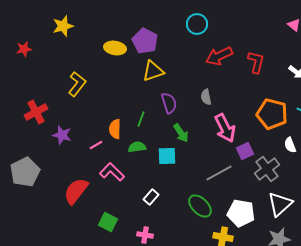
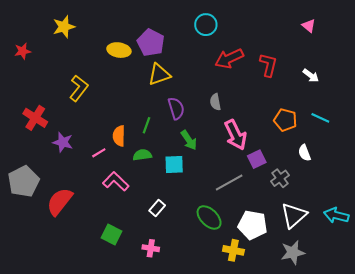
red cross: (36, 112) -> (35, 118), turned -30
orange pentagon: (272, 114) -> (285, 120), size x0.7
gray cross: (267, 169) -> (280, 178), size x0.7
red semicircle: (76, 191) -> (60, 202), moved

